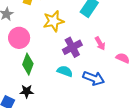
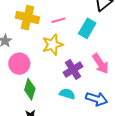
pink arrow: (100, 43) -> (100, 64), size x1.5

